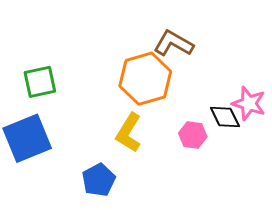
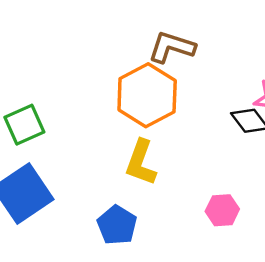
pink hexagon: (193, 135) -> (222, 210), moved

